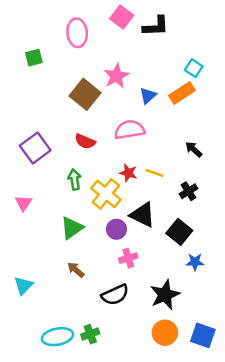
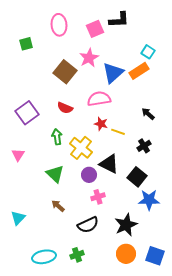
pink square: (122, 17) -> (95, 29), moved, turned 30
blue triangle: (148, 96) -> (113, 73), size x1.6
red star: (128, 173) -> (101, 124), moved
green triangle: (72, 228) -> (55, 174), turned -42
blue star: (195, 262) -> (149, 200), size x1.5
green cross: (90, 334) -> (77, 255), moved

